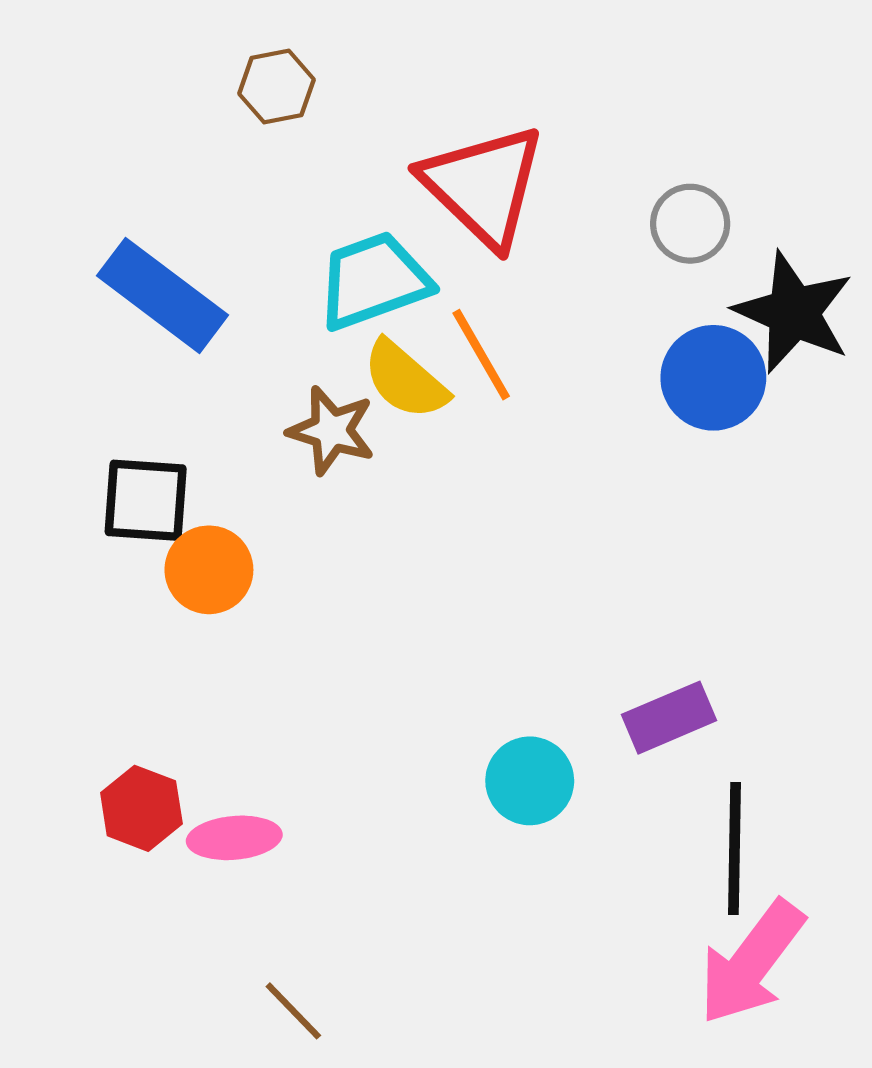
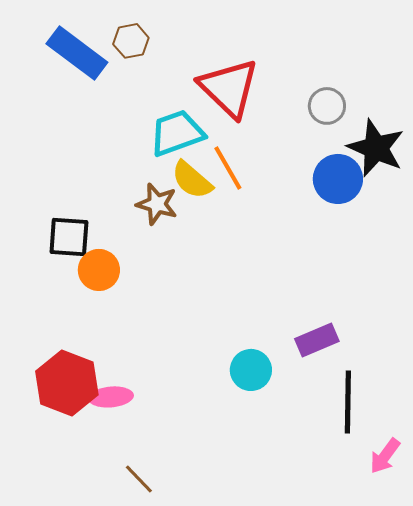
blue rectangle: (163, 295) -> (77, 53), moved
red hexagon: (141, 808) -> (67, 383), size x1.6
pink arrow: (751, 962) -> (385, 456), moved, size x0.6

